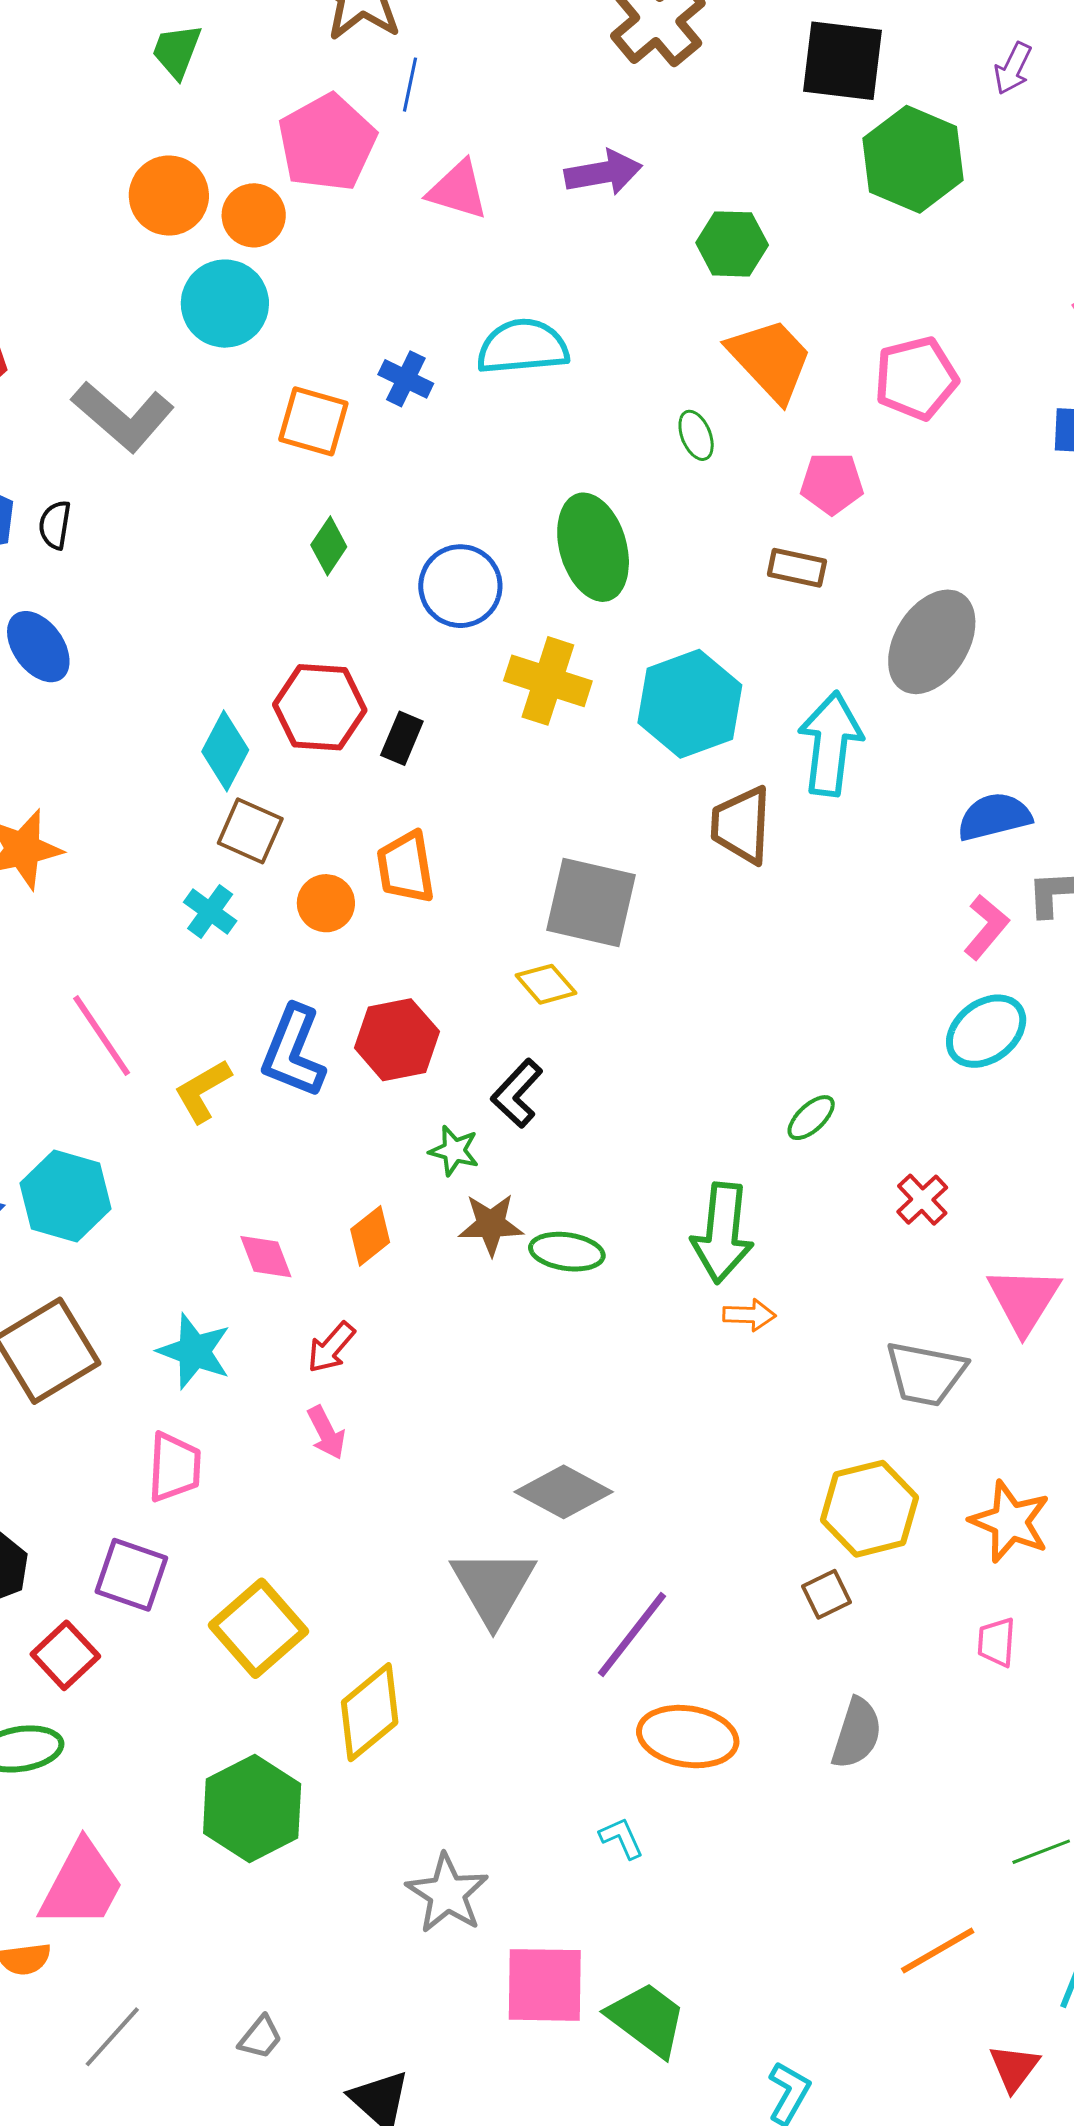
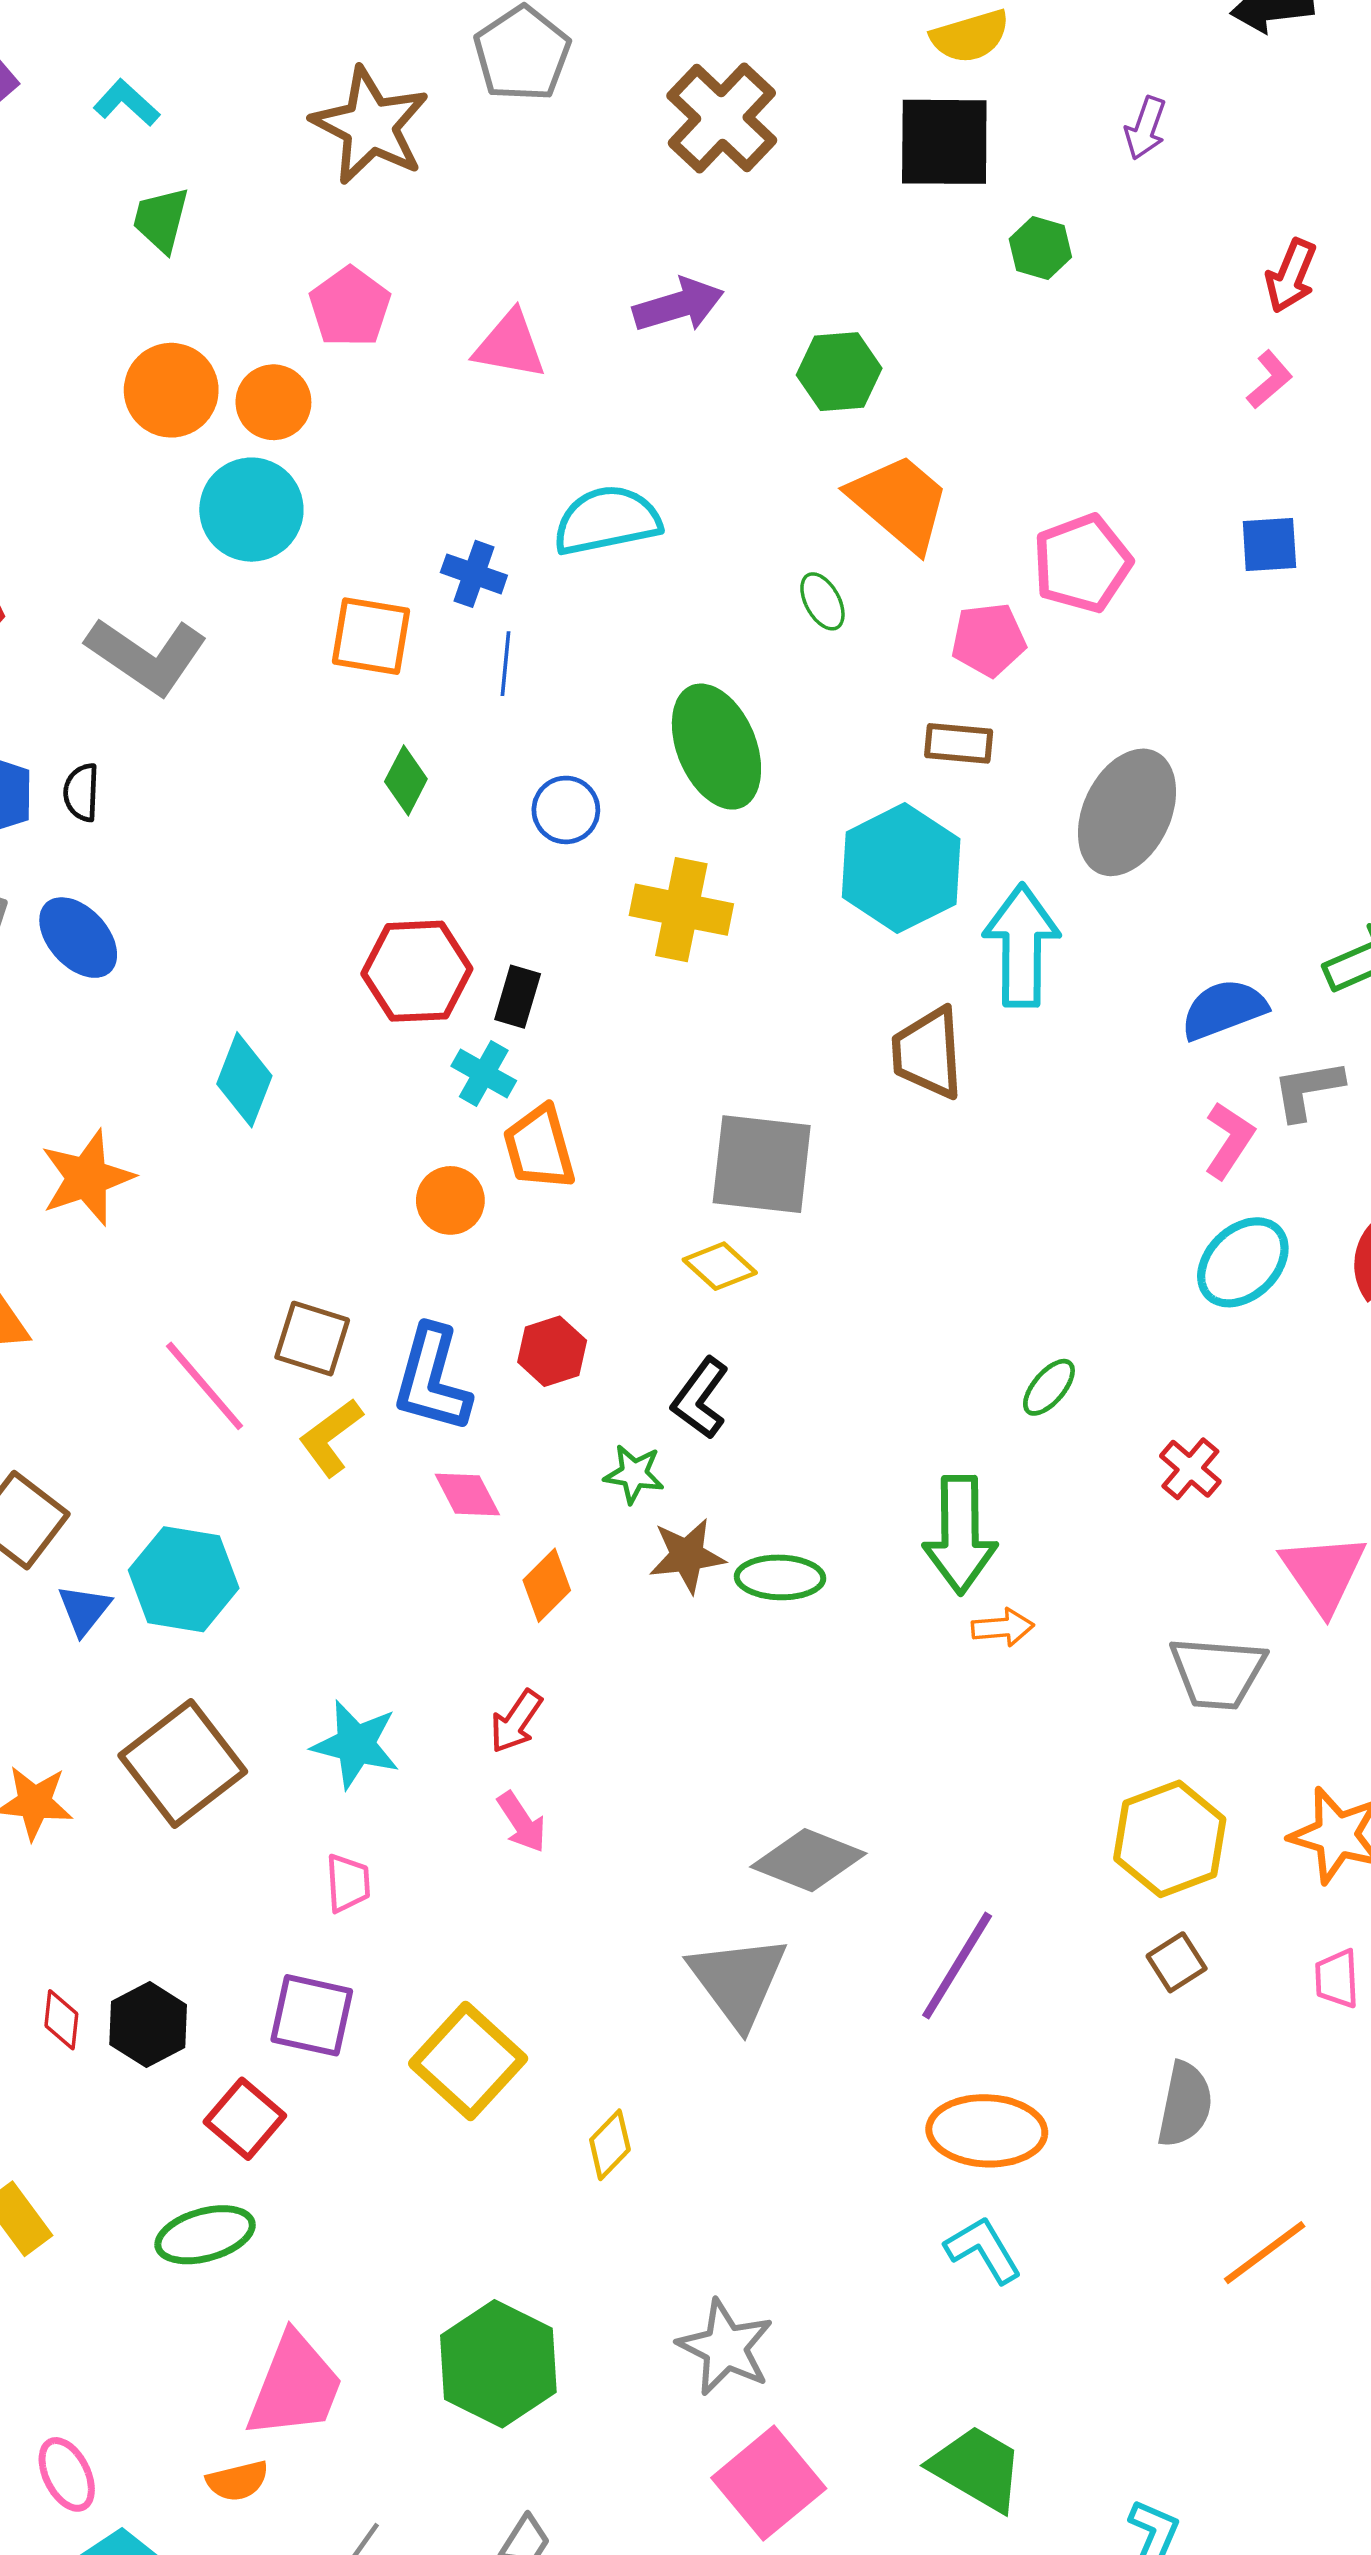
blue line: (410, 85) -> (505, 664), moved
pink pentagon: (327, 143) -> (350, 307), size x0.7
green hexagon: (913, 159) -> (1040, 248), size x0.5
pink pentagon: (916, 378) -> (1082, 563), moved
blue circle: (460, 586) -> (566, 810), size x0.7
cyan hexagon: (690, 704) -> (901, 868), moved
cyan diamond: (225, 751) -> (244, 1080), moved
brown square: (250, 831) -> (312, 1339), moved
cyan cross: (210, 911) -> (484, 1073), moved
red hexagon: (397, 1040) -> (552, 1351), size x0.7
pink diamond: (266, 1257) -> (467, 1494), moved
pink trapezoid: (174, 1467) -> (348, 1883), size x0.7
brown square: (827, 1594) -> (1177, 1962), moved
purple line: (632, 1635) -> (957, 1966), moved
yellow diamond: (370, 1712) -> (610, 2145), size x0.6
green hexagon: (252, 1809) -> (498, 2364), moved
cyan L-shape: (621, 1838) -> (983, 2250), moved, size x1.4
orange line: (938, 1951) -> (1265, 2253), moved
pink square: (545, 1985) -> (769, 2483), moved, turned -34

